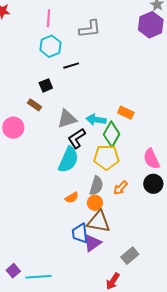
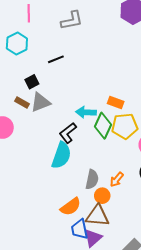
cyan hexagon: (50, 46) -> (17, 43), moved
gray triangle: (67, 119) -> (41, 102), moved
yellow pentagon: (106, 157) -> (125, 126), moved
orange semicircle: (72, 198) -> (71, 207), moved, size x1.5
orange circle: (95, 203) -> (102, 196), moved

